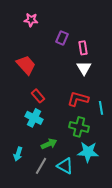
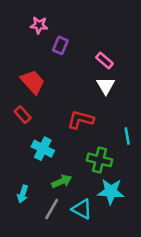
purple rectangle: (62, 38) -> (60, 45), moved
pink rectangle: (83, 48) -> (105, 60), turned -40
red rectangle: (38, 96) -> (23, 115), moved
red L-shape: (78, 99) -> (81, 120), moved

